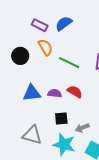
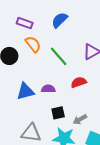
blue semicircle: (64, 24) -> (60, 20), moved
green line: (69, 63) -> (59, 56), turned 30
red semicircle: (75, 92) -> (79, 82), moved, turned -42

